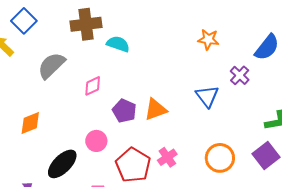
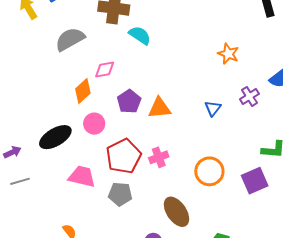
blue triangle: (207, 96) -> (213, 108), size x0.7
orange diamond: (30, 123) -> (83, 91), moved, turned -35

